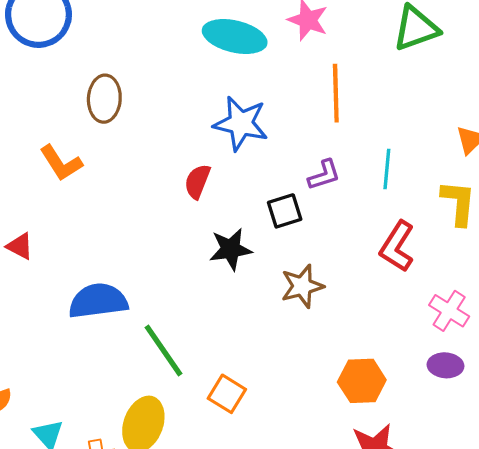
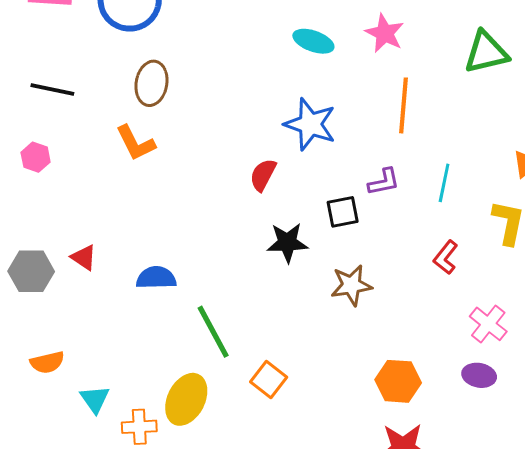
cyan ellipse: (235, 36) -> (313, 41), size x0.7
brown ellipse: (104, 99) -> (151, 83), moved
red triangle: (20, 246) -> (84, 257), moved
red L-shape: (397, 246) -> (446, 257), size x0.7
blue semicircle: (98, 301) -> (156, 278), size x0.7

